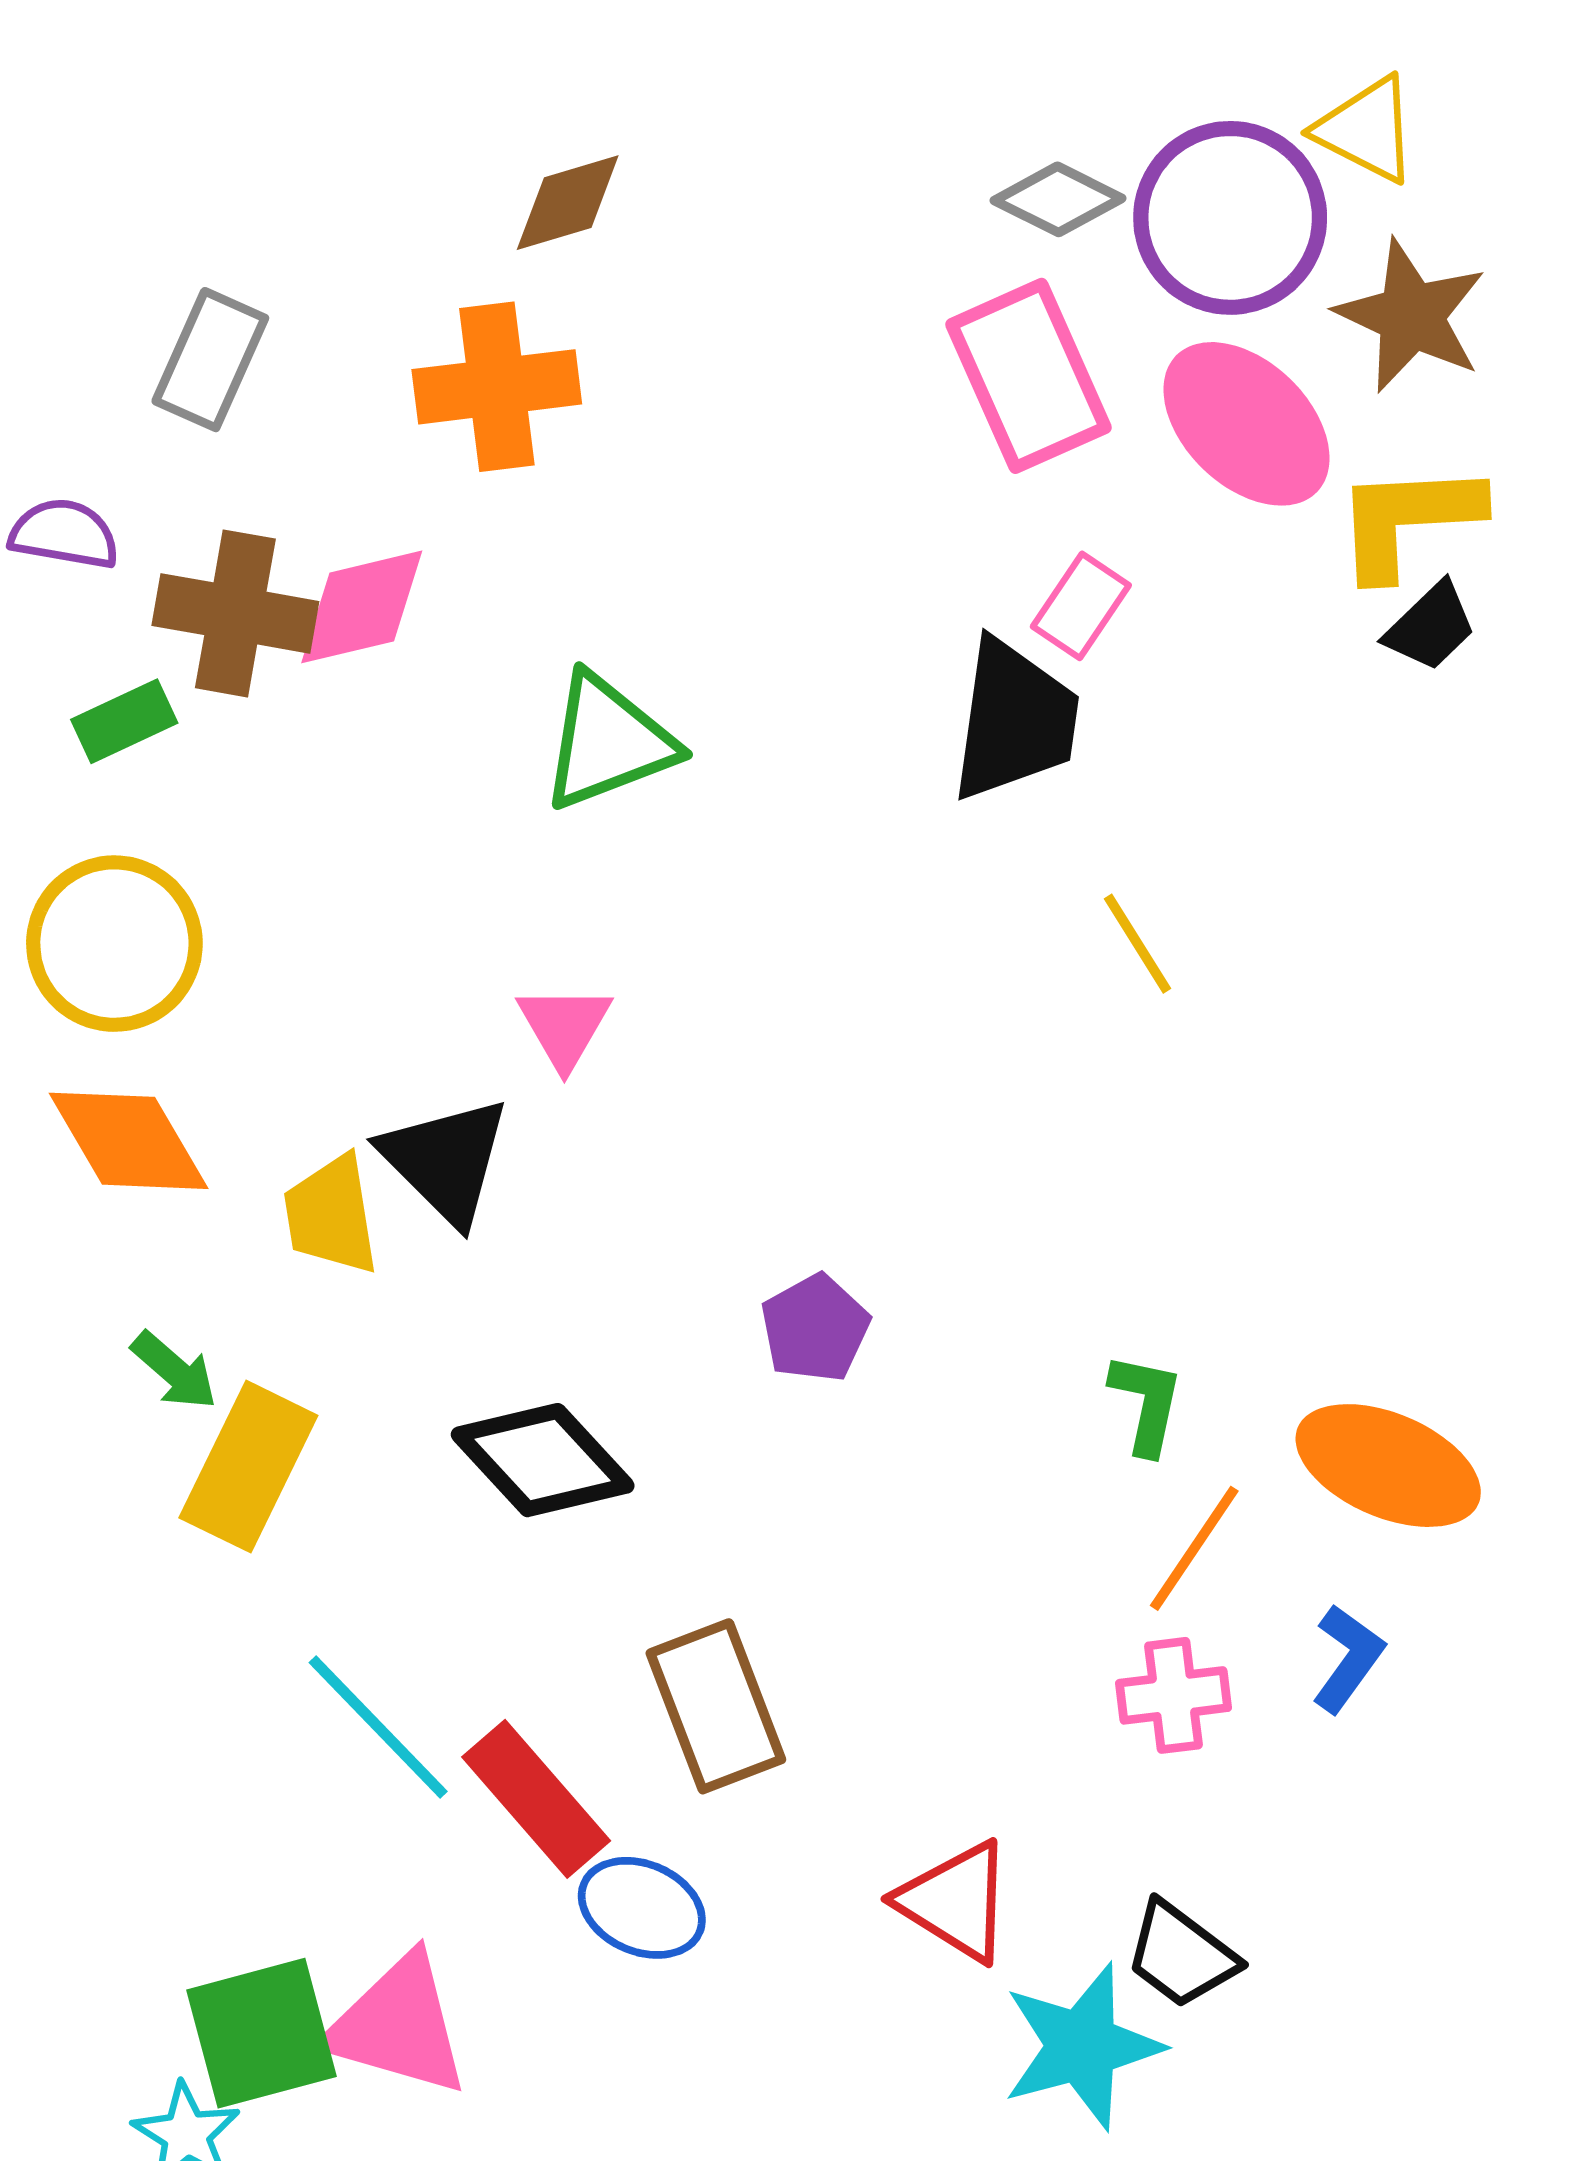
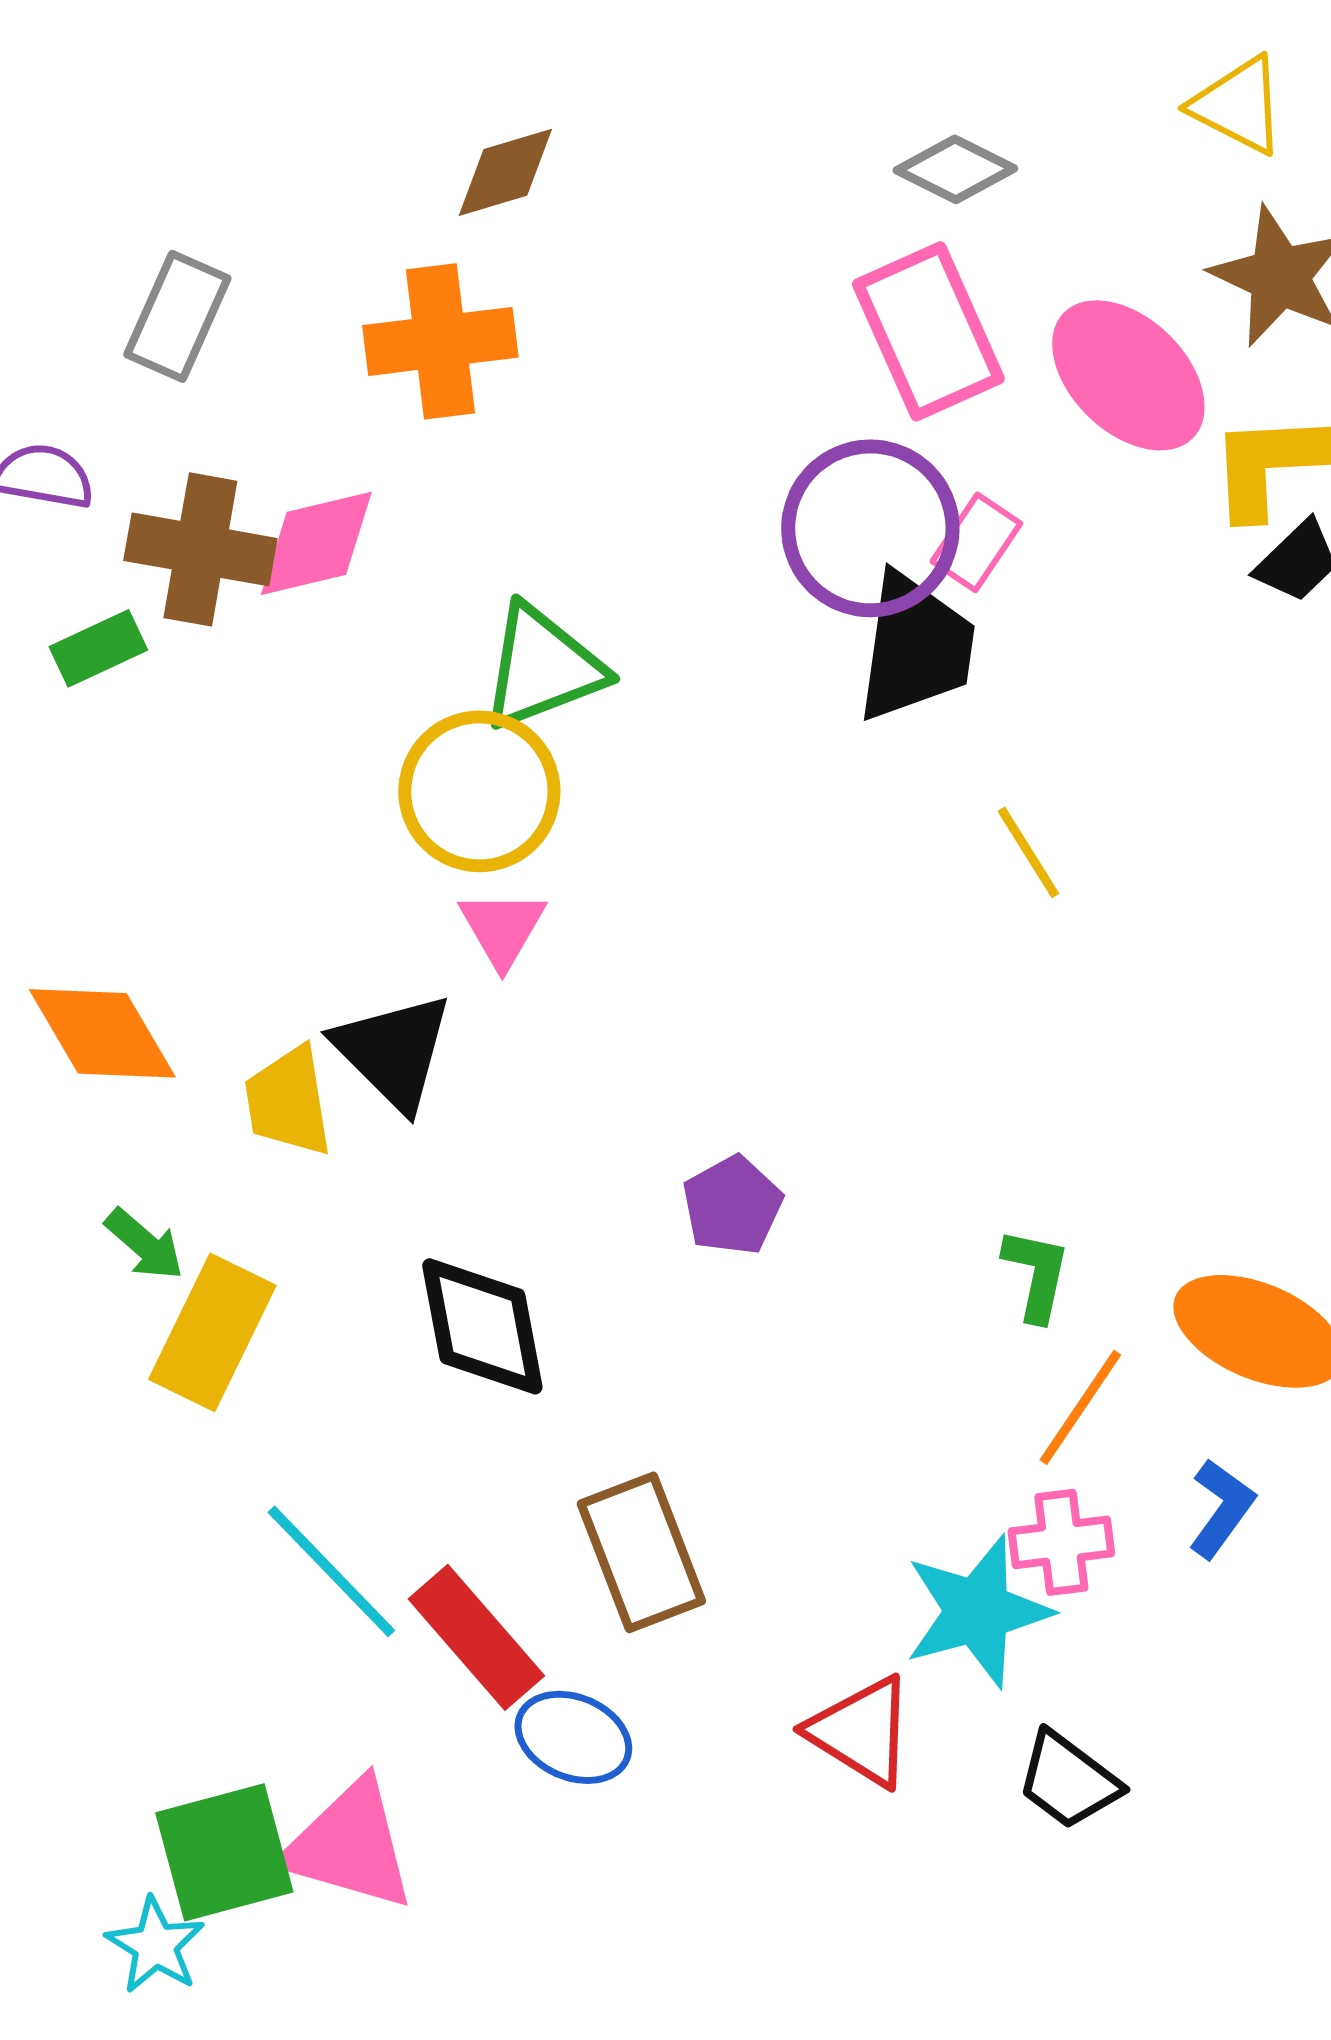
purple circle: (1230, 218) -> (870, 528), moved
yellow circle: (114, 944) -> (479, 791), moved
black diamond: (543, 1460) -> (482, 1326), turned 32
cyan star: (1082, 2046) -> (977, 1611), moved

